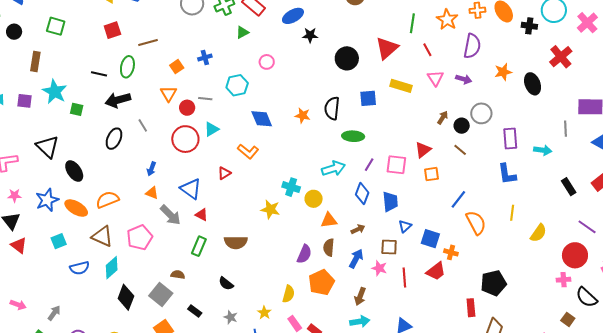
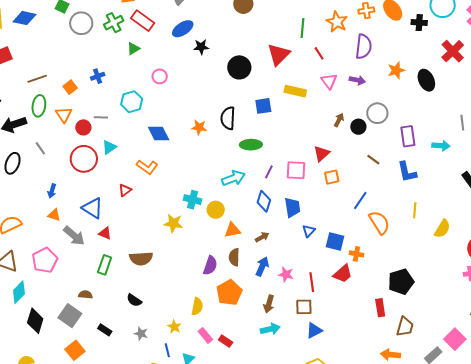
brown line: (148, 42) -> (37, 79), moved
green ellipse: (127, 67) -> (39, 106), moved
brown line: (460, 150) -> (373, 160), moved
brown square: (389, 247) -> (304, 307), moved

